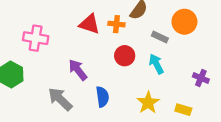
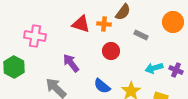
orange circle: (184, 22) -> (173, 22), moved
cyan arrow: (156, 64) -> (154, 68), moved, turned -78
blue semicircle: (102, 97) -> (102, 86), moved, turned 138

